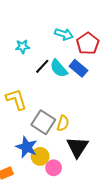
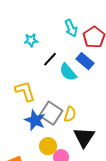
cyan arrow: (64, 34) -> (71, 28), turned 48
cyan semicircle: (59, 68) -> (68, 72), moved
blue star: (27, 147) -> (35, 120), moved

